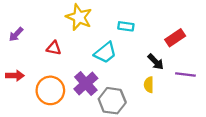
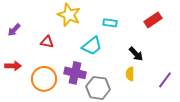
red rectangle: (175, 38) -> (153, 20), moved
purple line: (185, 74) -> (165, 80), moved, turned -60
purple cross: (86, 84) -> (75, 73), turned -35

